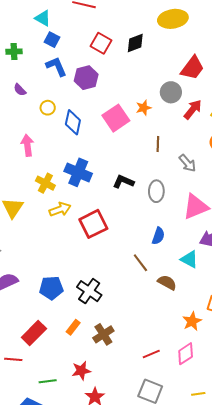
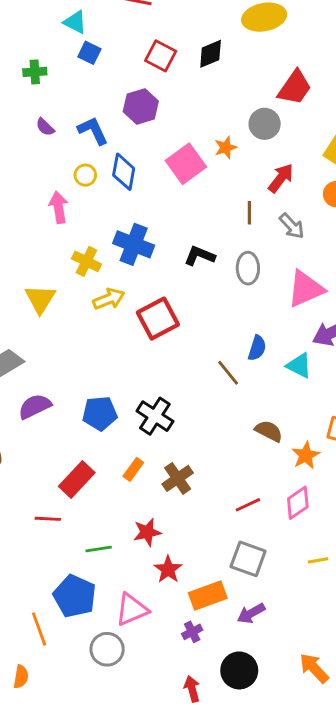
blue L-shape: (56, 66) -> (93, 131), moved
yellow circle: (48, 108) -> (85, 175), moved
red arrow: (193, 109) -> (281, 178), moved
brown line: (158, 144) -> (249, 213), moved
blue semicircle: (158, 236) -> (257, 348), moved
brown semicircle: (167, 283) -> (269, 431), moved

